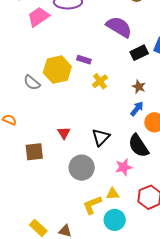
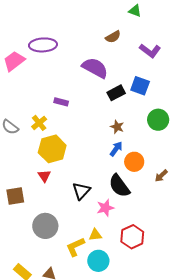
yellow hexagon: (57, 70) -> (52, 149), moved
yellow cross: (100, 81) -> (39, 123), moved
black triangle: (101, 137) -> (81, 191), moved
gray circle: (82, 168) -> (45, 226), moved

